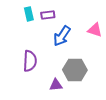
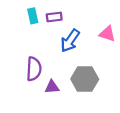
purple triangle: (56, 85) -> (52, 87), moved

